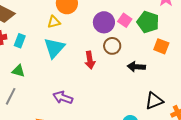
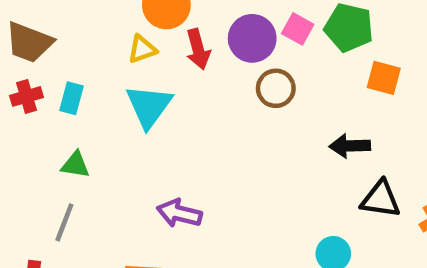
red arrow: (90, 60) -> (198, 49), moved
black arrow: (136, 67) -> (350, 146), moved
black triangle: (154, 101) -> (381, 199), turned 36

